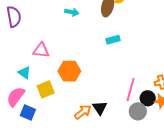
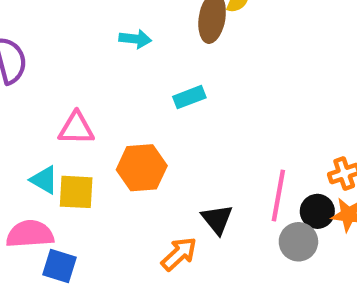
cyan rectangle: (113, 40) -> (189, 97), moved
yellow square: (46, 89) -> (76, 192), moved, turned 30
pink semicircle: (16, 97) -> (30, 234), turned 55
black triangle: (100, 108) -> (217, 219), moved

